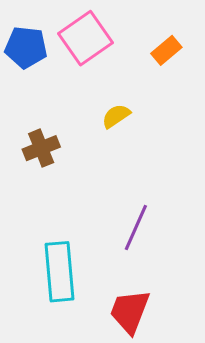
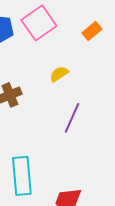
purple line: (136, 227) -> (72, 118), moved

